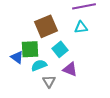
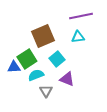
green square: (30, 49) -> (27, 59), turned -30
blue triangle: (17, 57) -> (14, 67), turned -40

